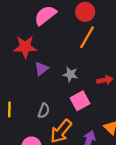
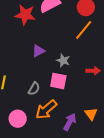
red star: (25, 47) -> (25, 15), moved
pink square: (80, 101) -> (58, 81), moved, turned 30

